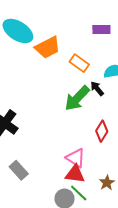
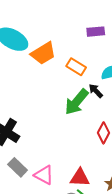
pink triangle: (76, 158) -> (44, 175), moved
gray rectangle: (19, 170) -> (18, 167), moved

